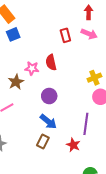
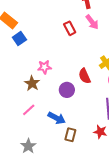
pink arrow: (89, 34) -> (92, 22), turned 42
red semicircle: (51, 62) -> (85, 76), moved
blue arrow: (48, 122) -> (57, 118), moved

